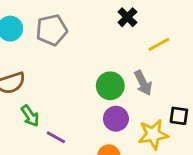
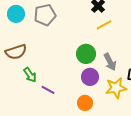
yellow line: (159, 44) -> (104, 25), moved
gray arrow: (143, 83) -> (110, 62), moved

